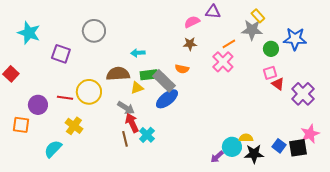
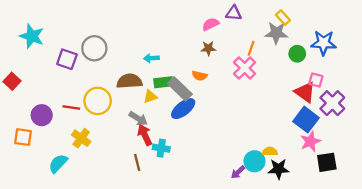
gray circle: (94, 31) -> (94, 48), moved
orange line: (229, 44) -> (251, 48), turned -40
pink square: (270, 73) -> (316, 80), moved, turned 32
red triangle: (278, 84) -> (305, 92), size x1.5
pink star: (310, 134) -> (310, 141), moved
cyan cross: (147, 135) -> (161, 148), turned -35
brown line: (125, 139) -> (137, 162), moved
blue square: (279, 146) -> (306, 120), moved, size x1.6

